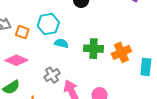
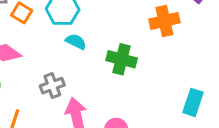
orange cross: (121, 52) -> (164, 21), moved

